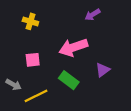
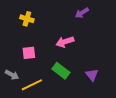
pink arrow: (73, 47) -> (65, 42), size x0.7
purple triangle: (103, 70) -> (92, 75), moved, turned -32

